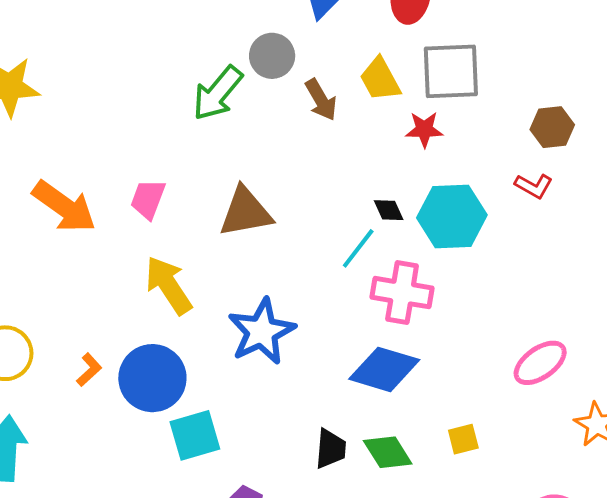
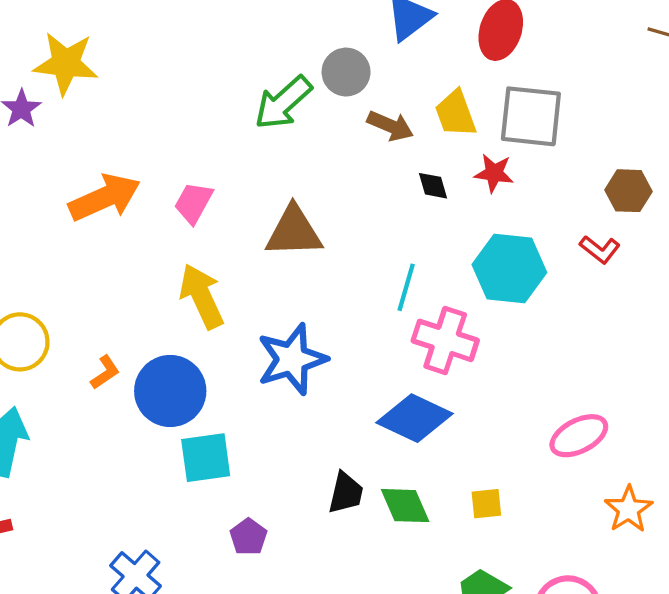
brown arrow: (321, 100) -> (390, 126), turned -45
orange arrow: (64, 207) -> (105, 198), turned -68
black diamond: (389, 210) -> (433, 186), moved
cyan line: (358, 248) -> (406, 287), turned -30

